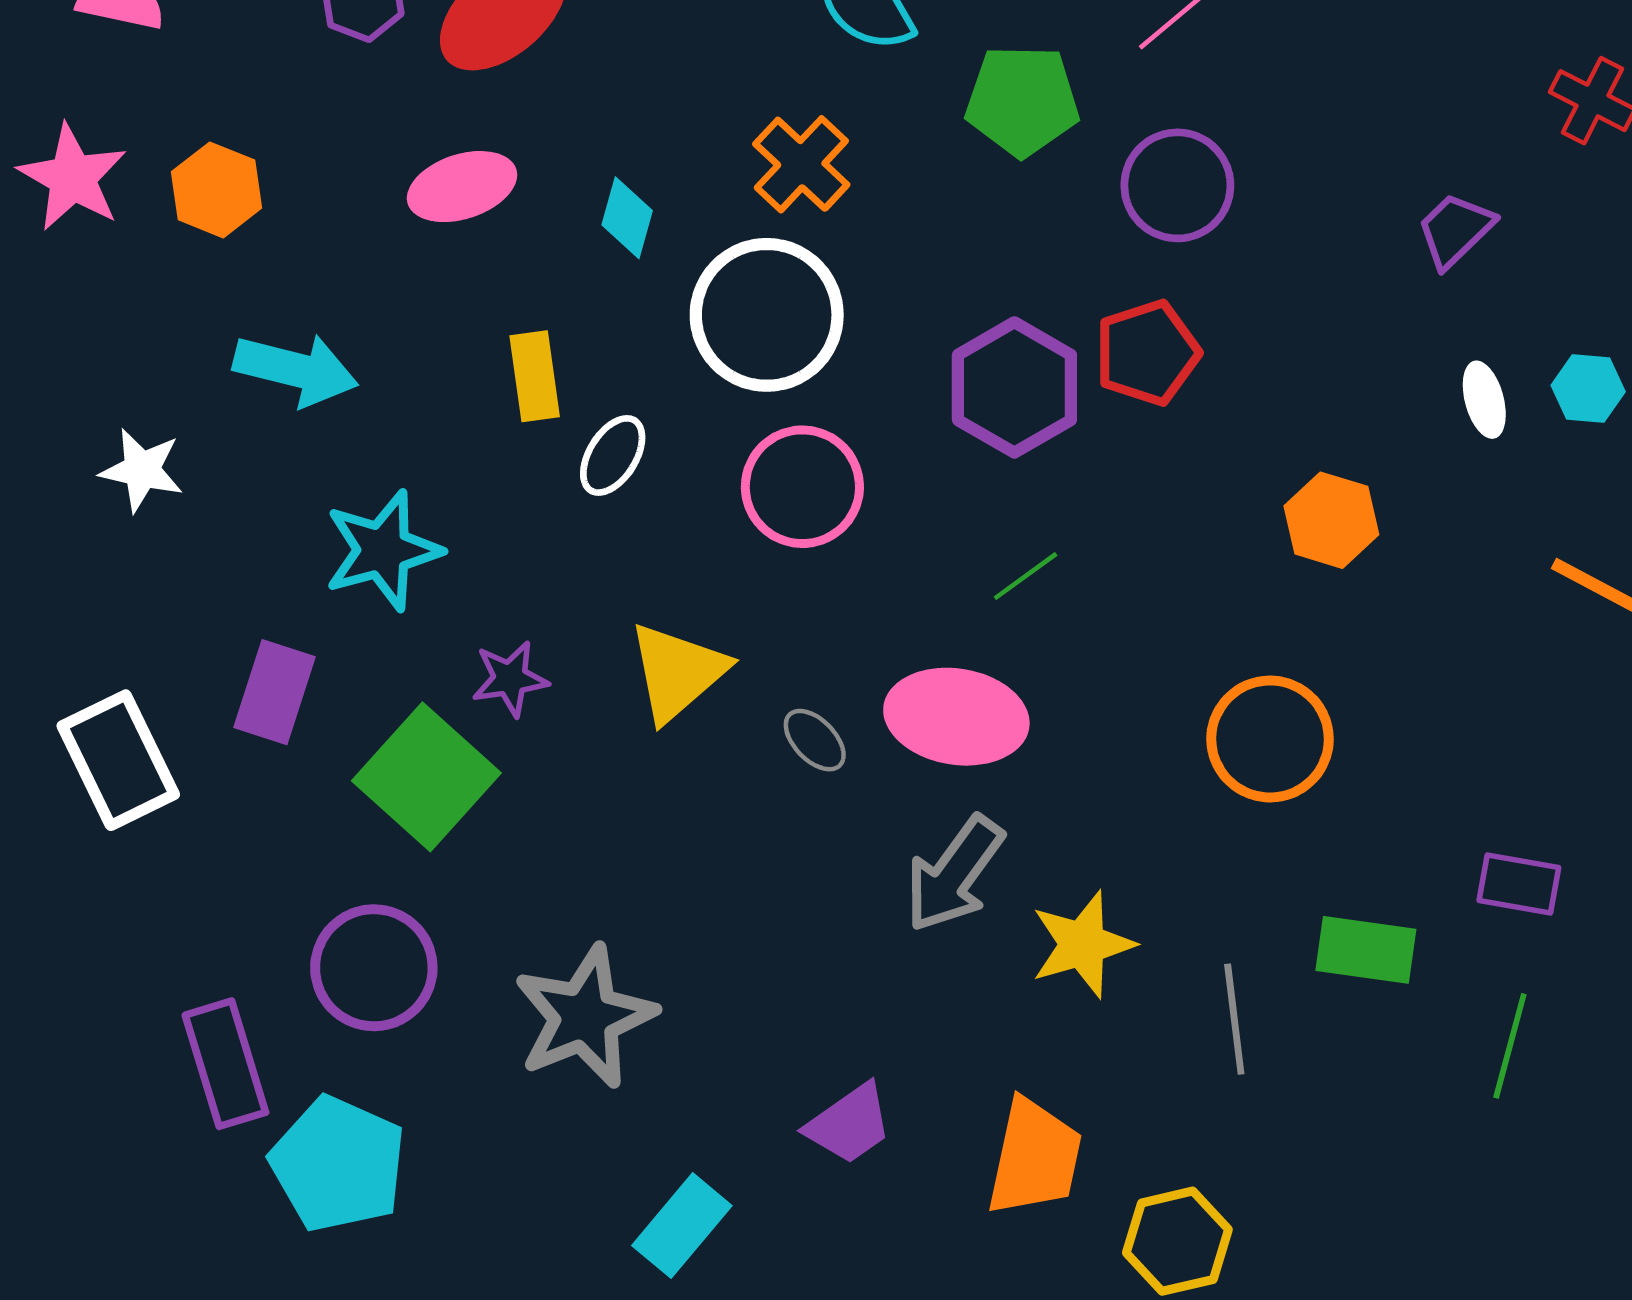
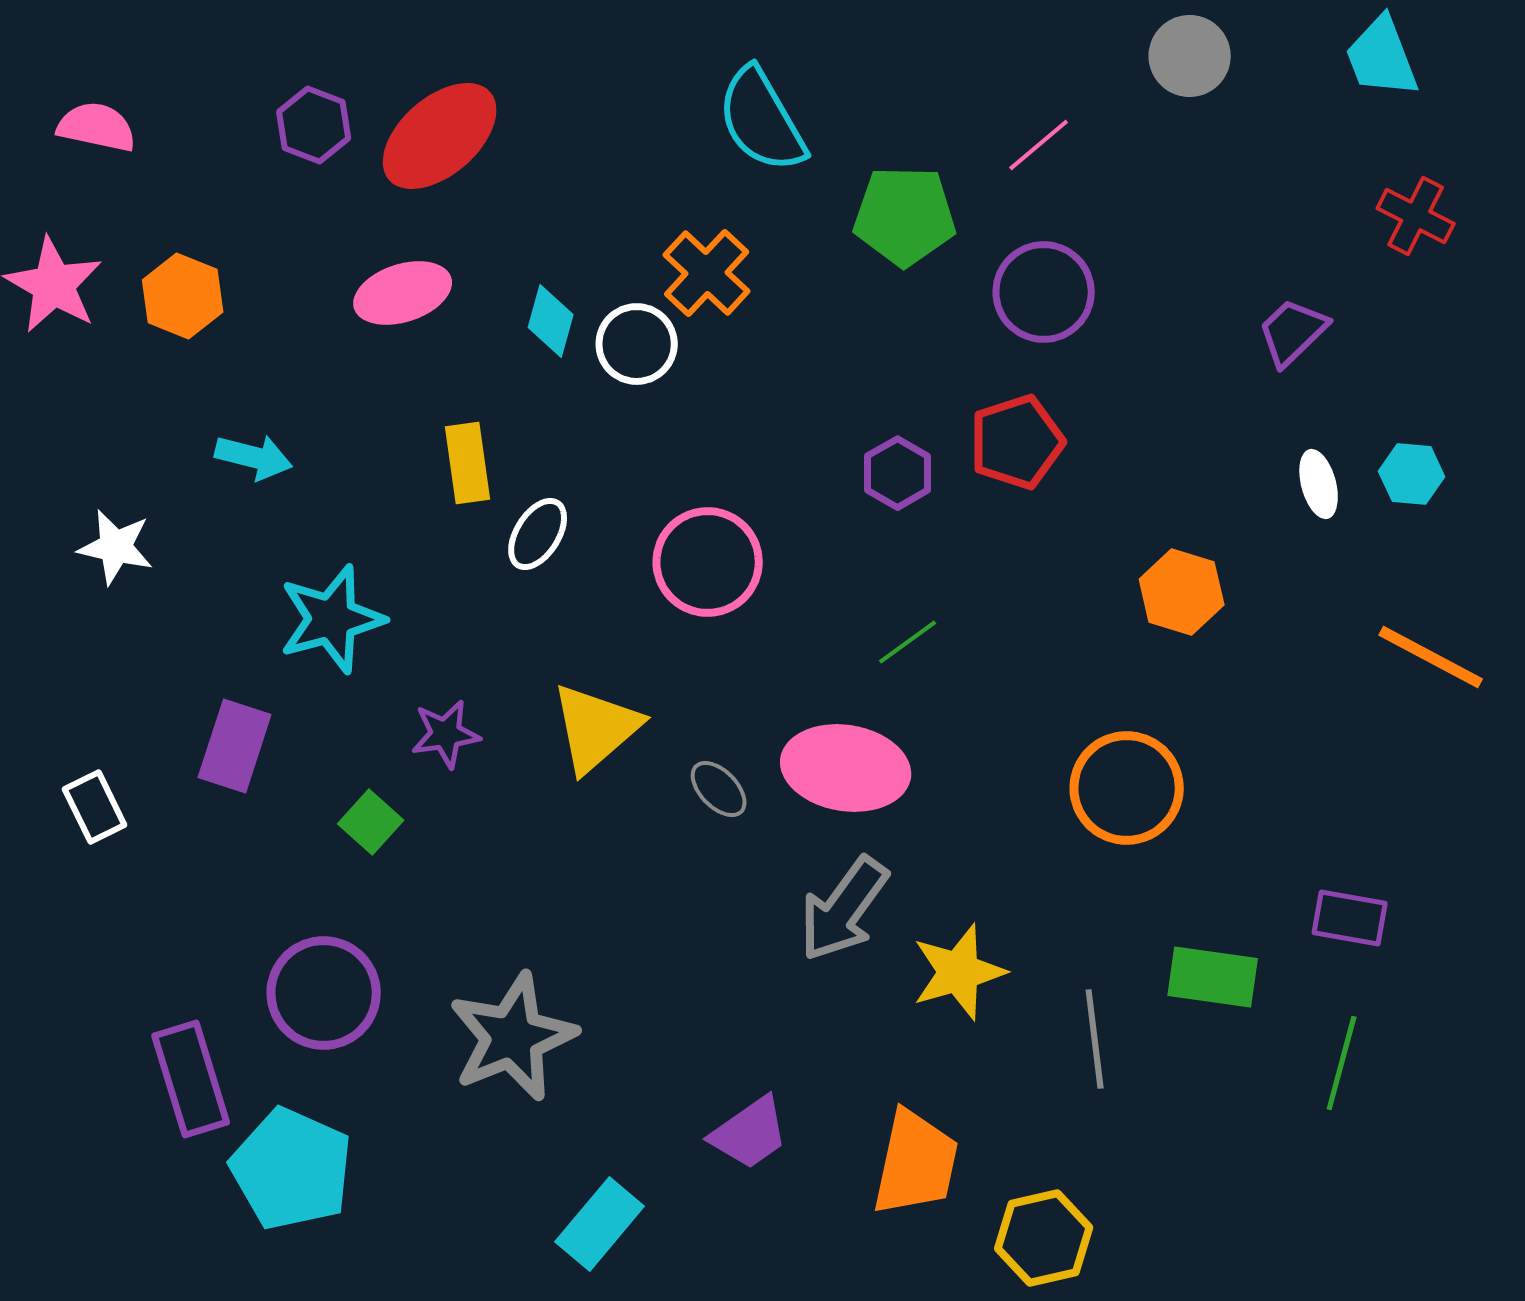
white circle: (767, 315) -> (637, 344), moved, size x0.6
cyan arrow: (296, 370) -> (254, 457), size x0.7
purple hexagon: (1014, 387) -> (898, 473), size x0.6
white rectangle: (118, 760) -> (95, 807), size x0.6
green square: (426, 777) -> (371, 822), size x0.5

